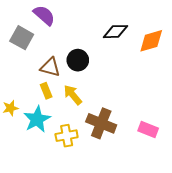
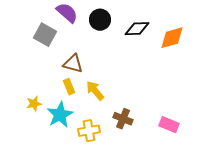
black circle: (78, 60) -> (100, 20), moved
brown cross: (101, 123) -> (123, 119), size x0.7

